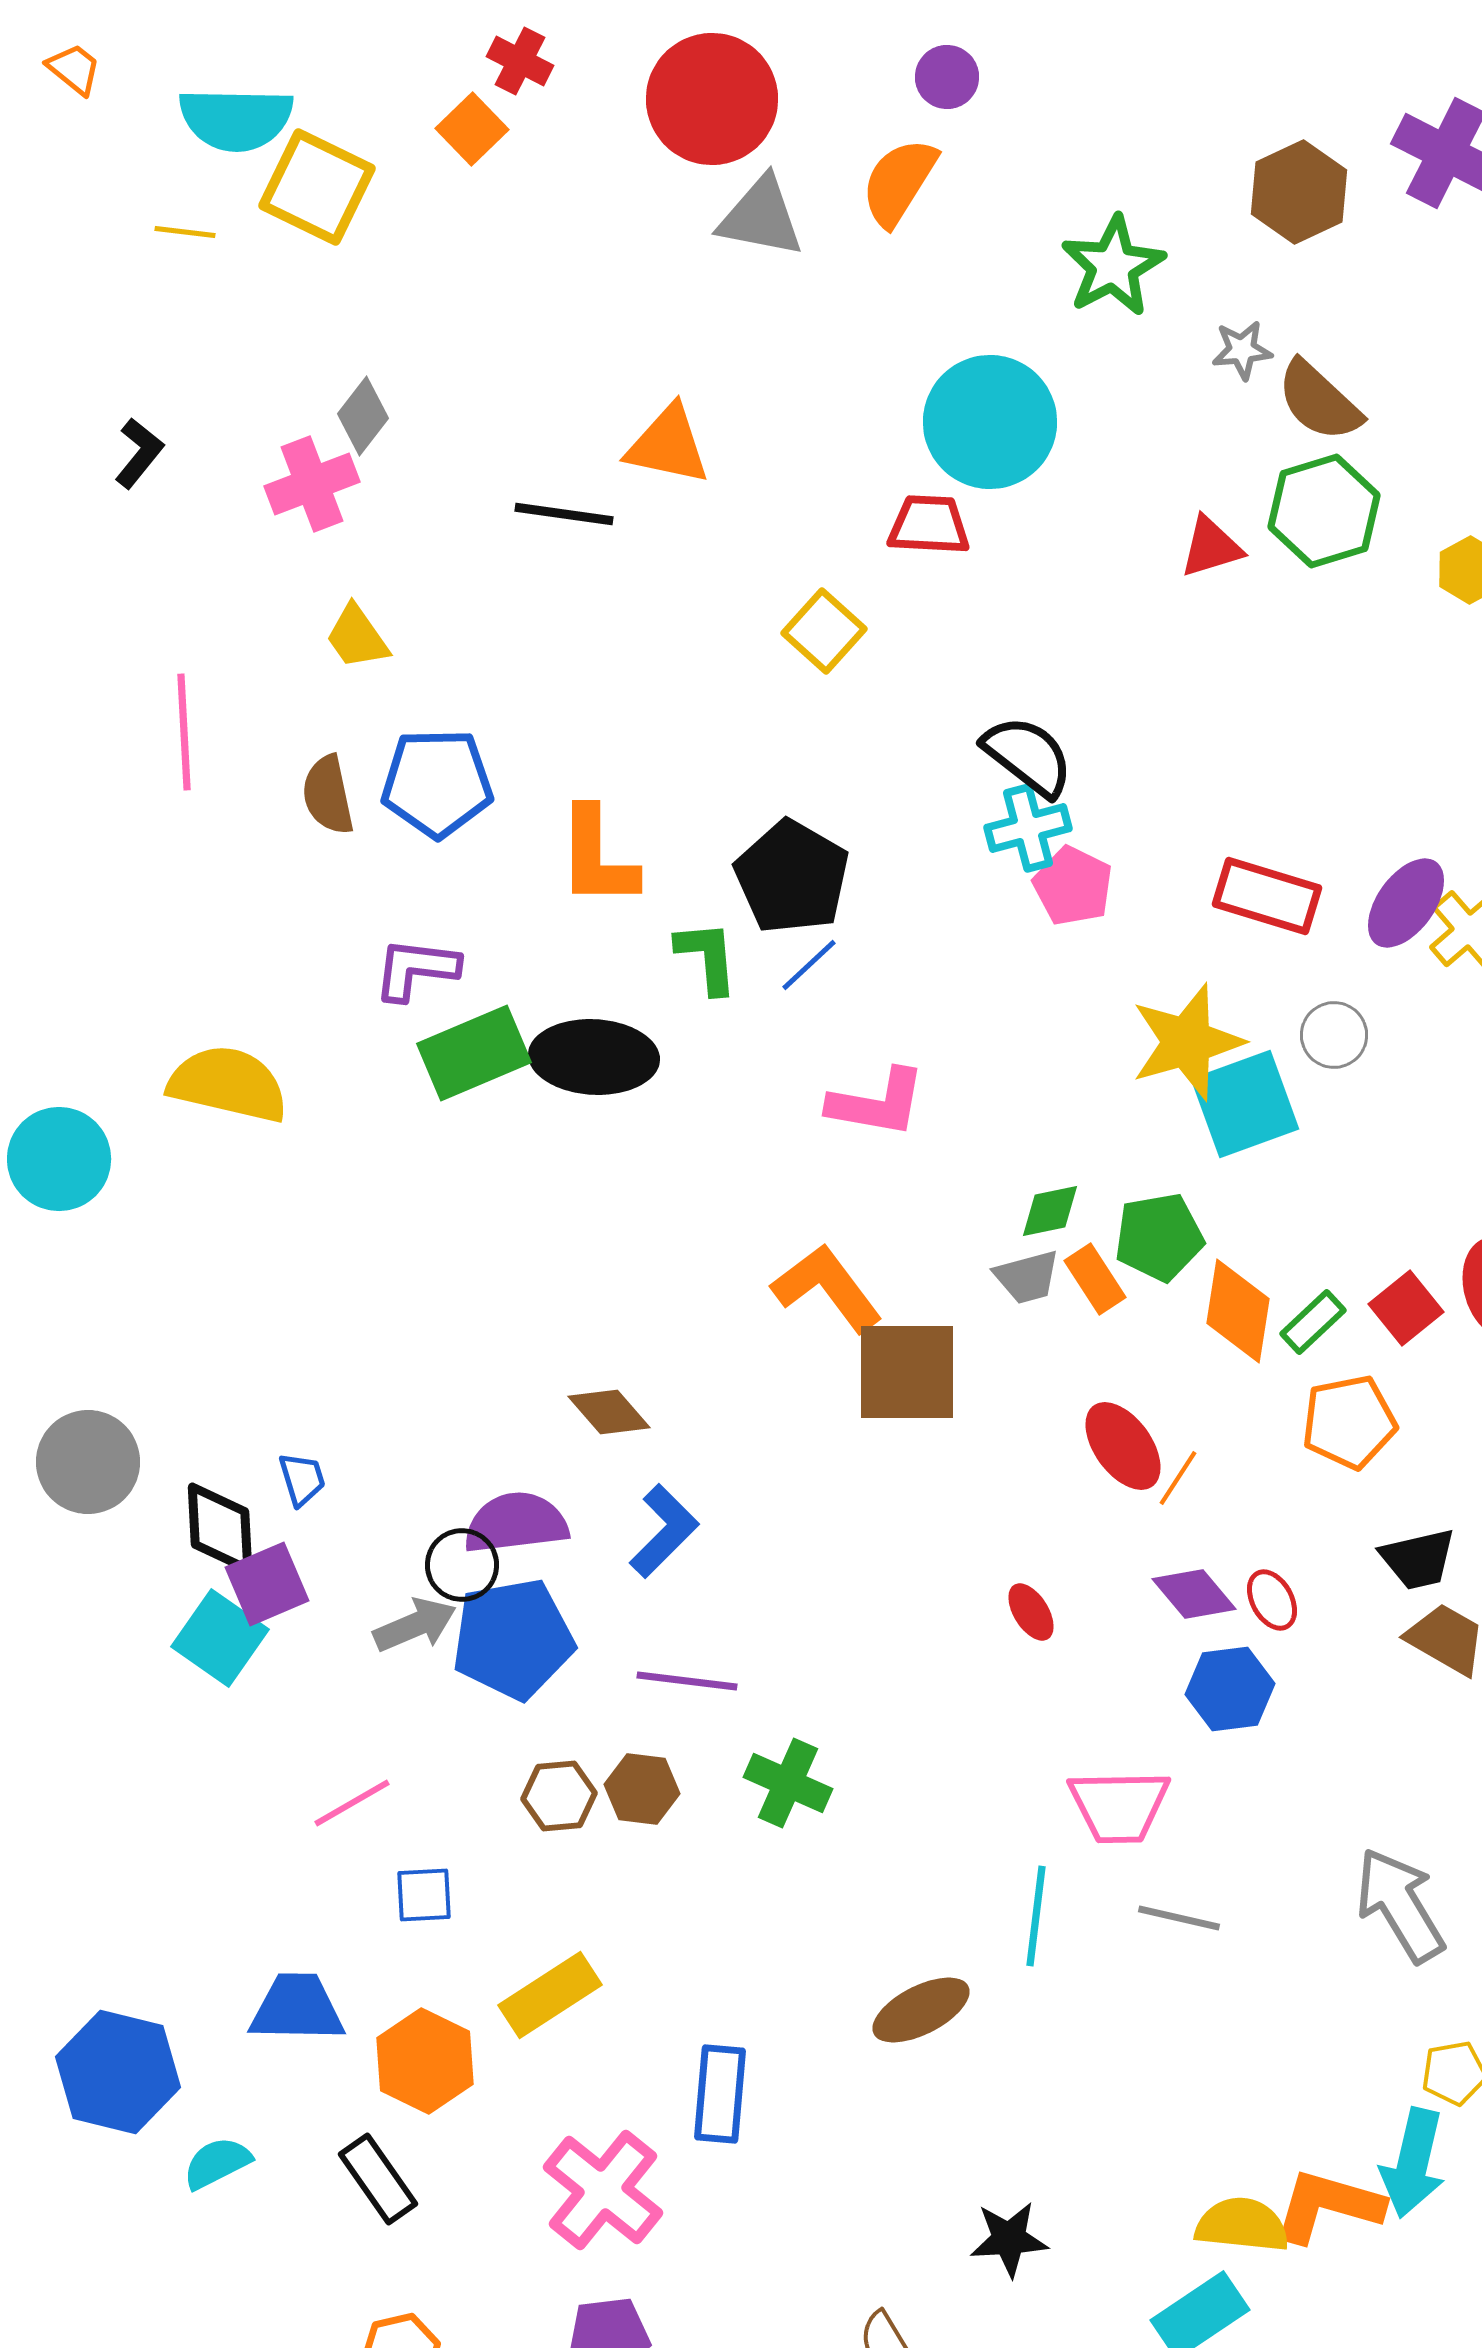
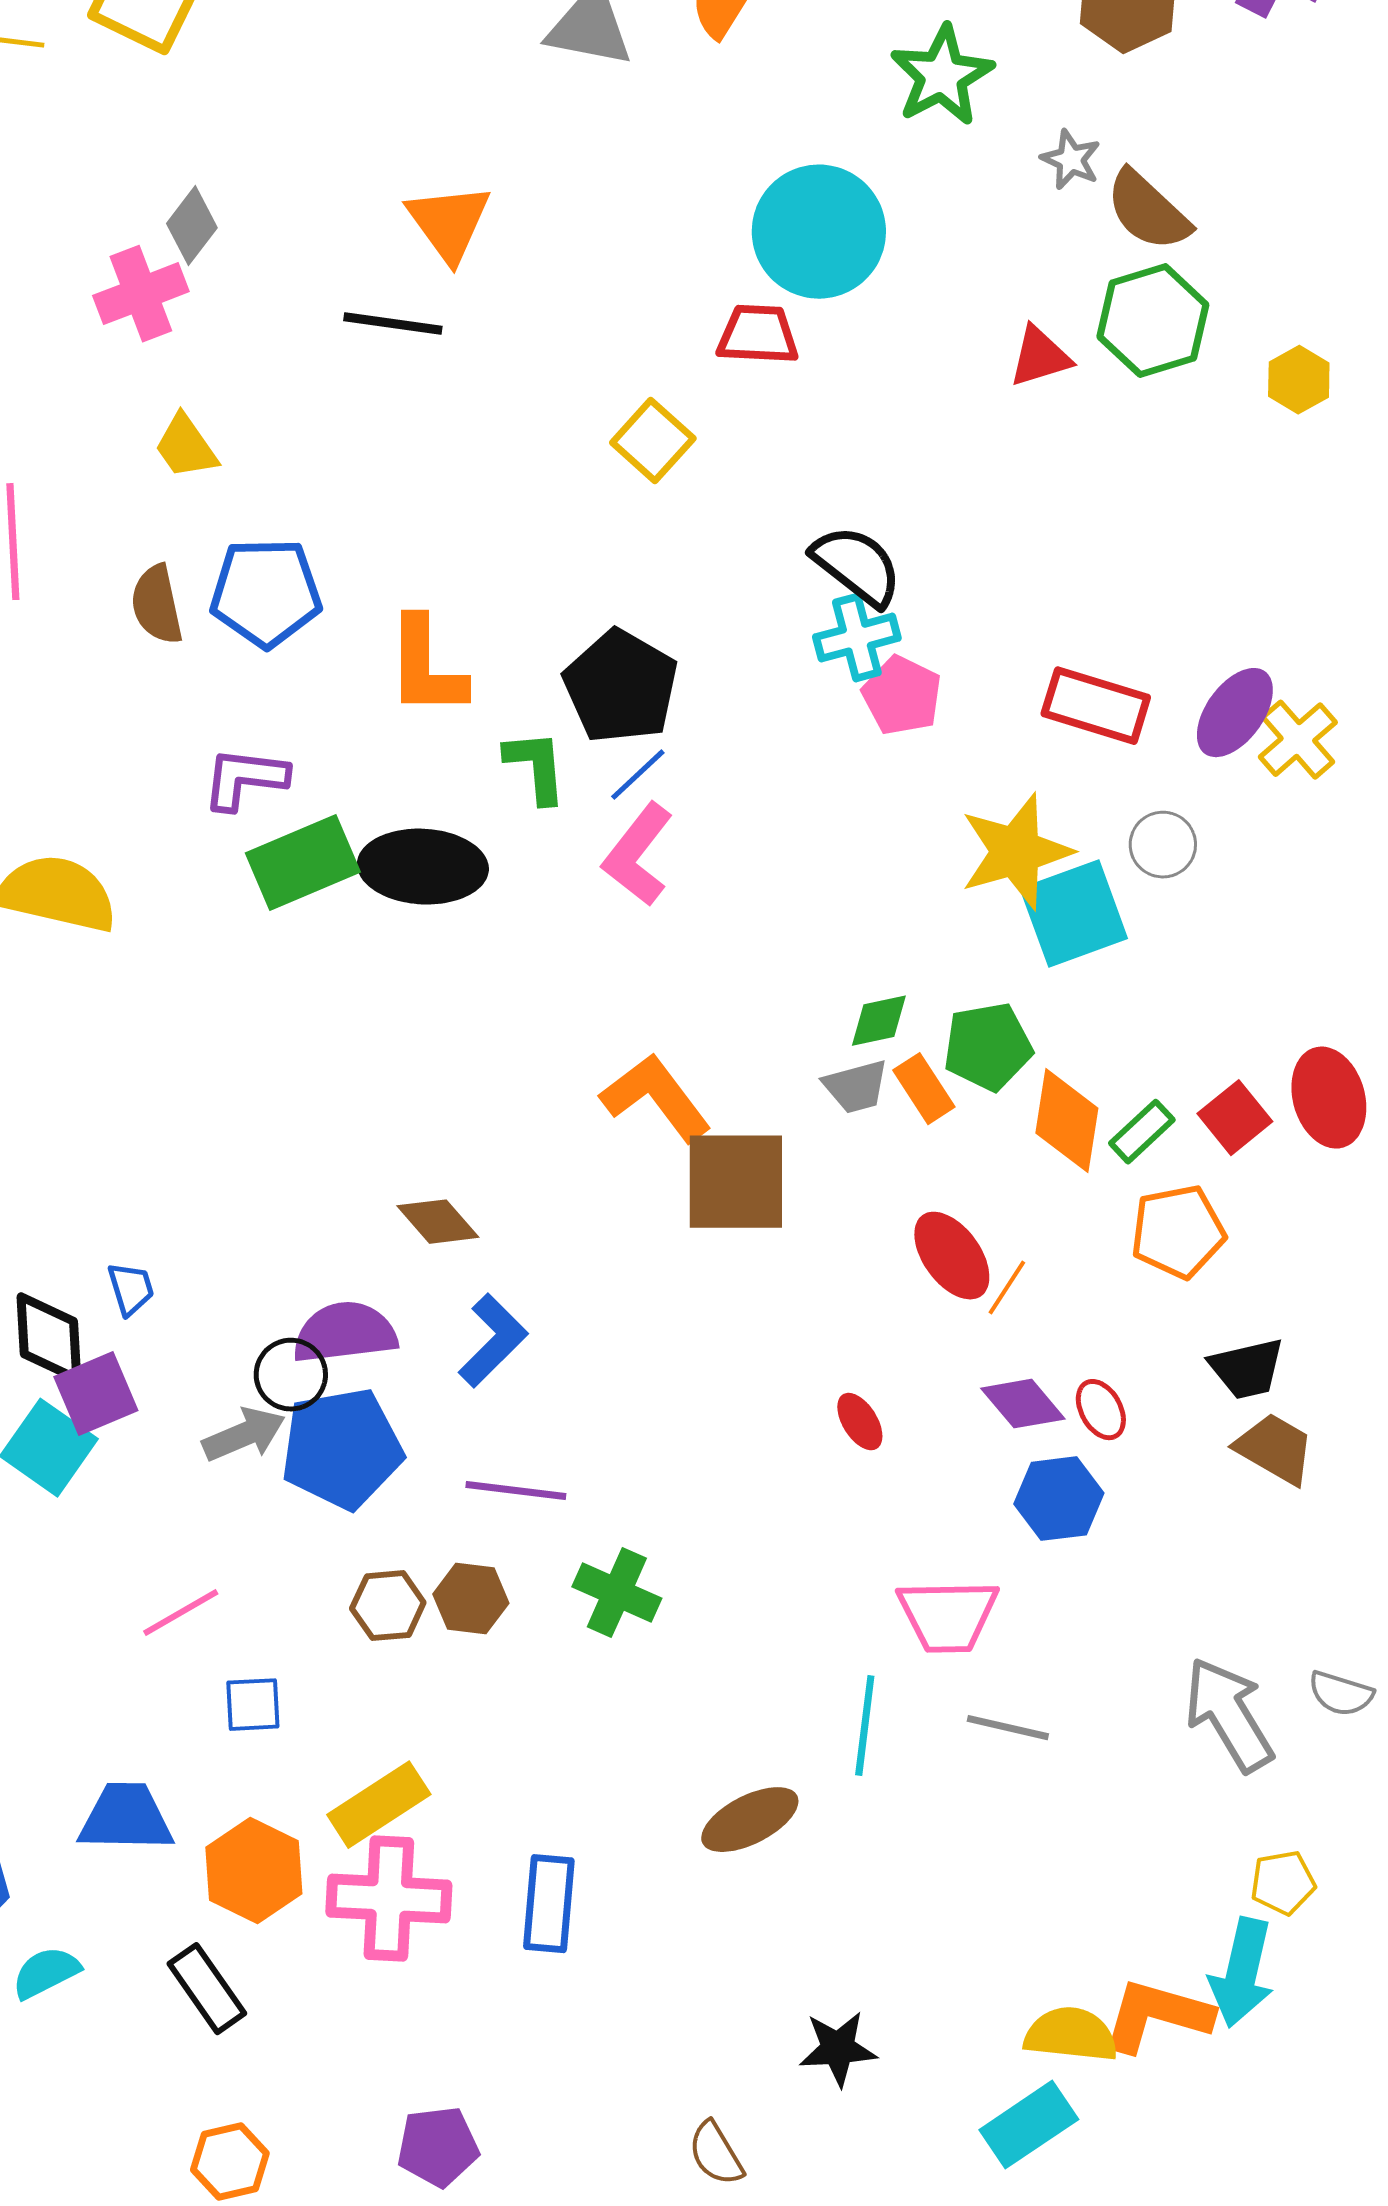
gray star: (1242, 350) -> (1071, 160), turned 30
orange triangle: (668, 445) -> (449, 223), moved, turned 42
pink L-shape: (877, 1103) -> (638, 855), moved, turned 118
pink cross: (603, 2190) -> (389, 1899), moved, turned -36

